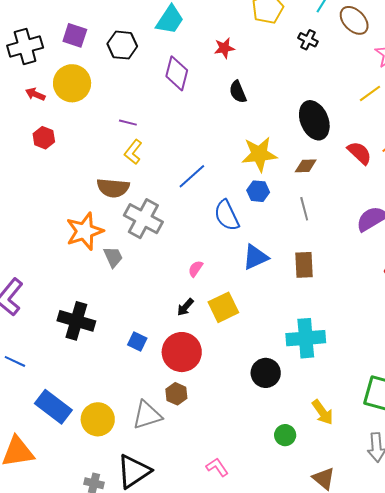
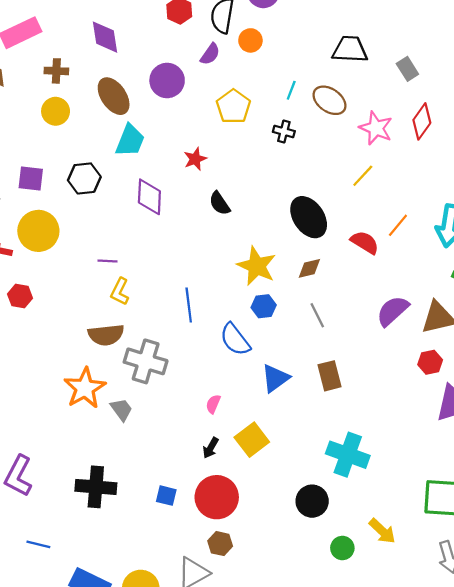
yellow star: (259, 154) -> (257, 266), turned -30
blue line: (192, 176) -> (189, 305), turned -44
cyan cross: (306, 338) -> (348, 455), turned 36
green circle: (285, 435) -> (342, 548), moved

